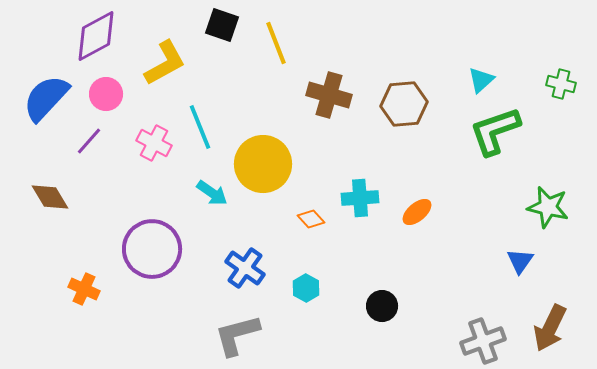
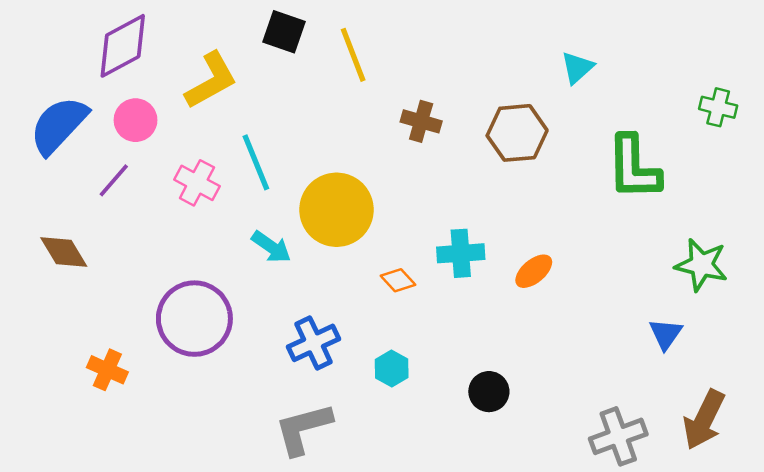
cyan triangle: (481, 80) -> (577, 68), moved
brown cross: (329, 95) -> (421, 121), size x0.7
green L-shape: (495, 131) -> (634, 167), turned -72
blue cross: (245, 268) -> (313, 343), turned 30

